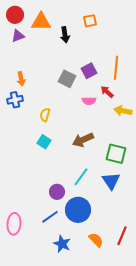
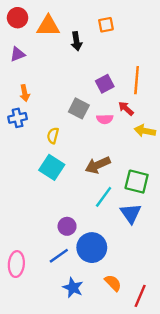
purple triangle: (18, 36) -> (18, 54), moved
gray square: (67, 79) -> (79, 108), moved
cyan square: (44, 142) -> (52, 167), size x1.5
cyan line: (81, 177) -> (104, 197), moved
red line: (122, 236) -> (140, 296), moved

